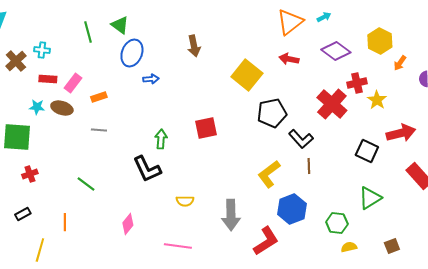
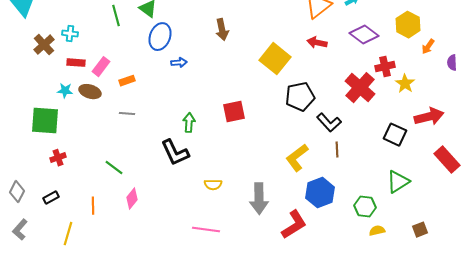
pink diamond: (128, 224) -> (132, 199), moved

